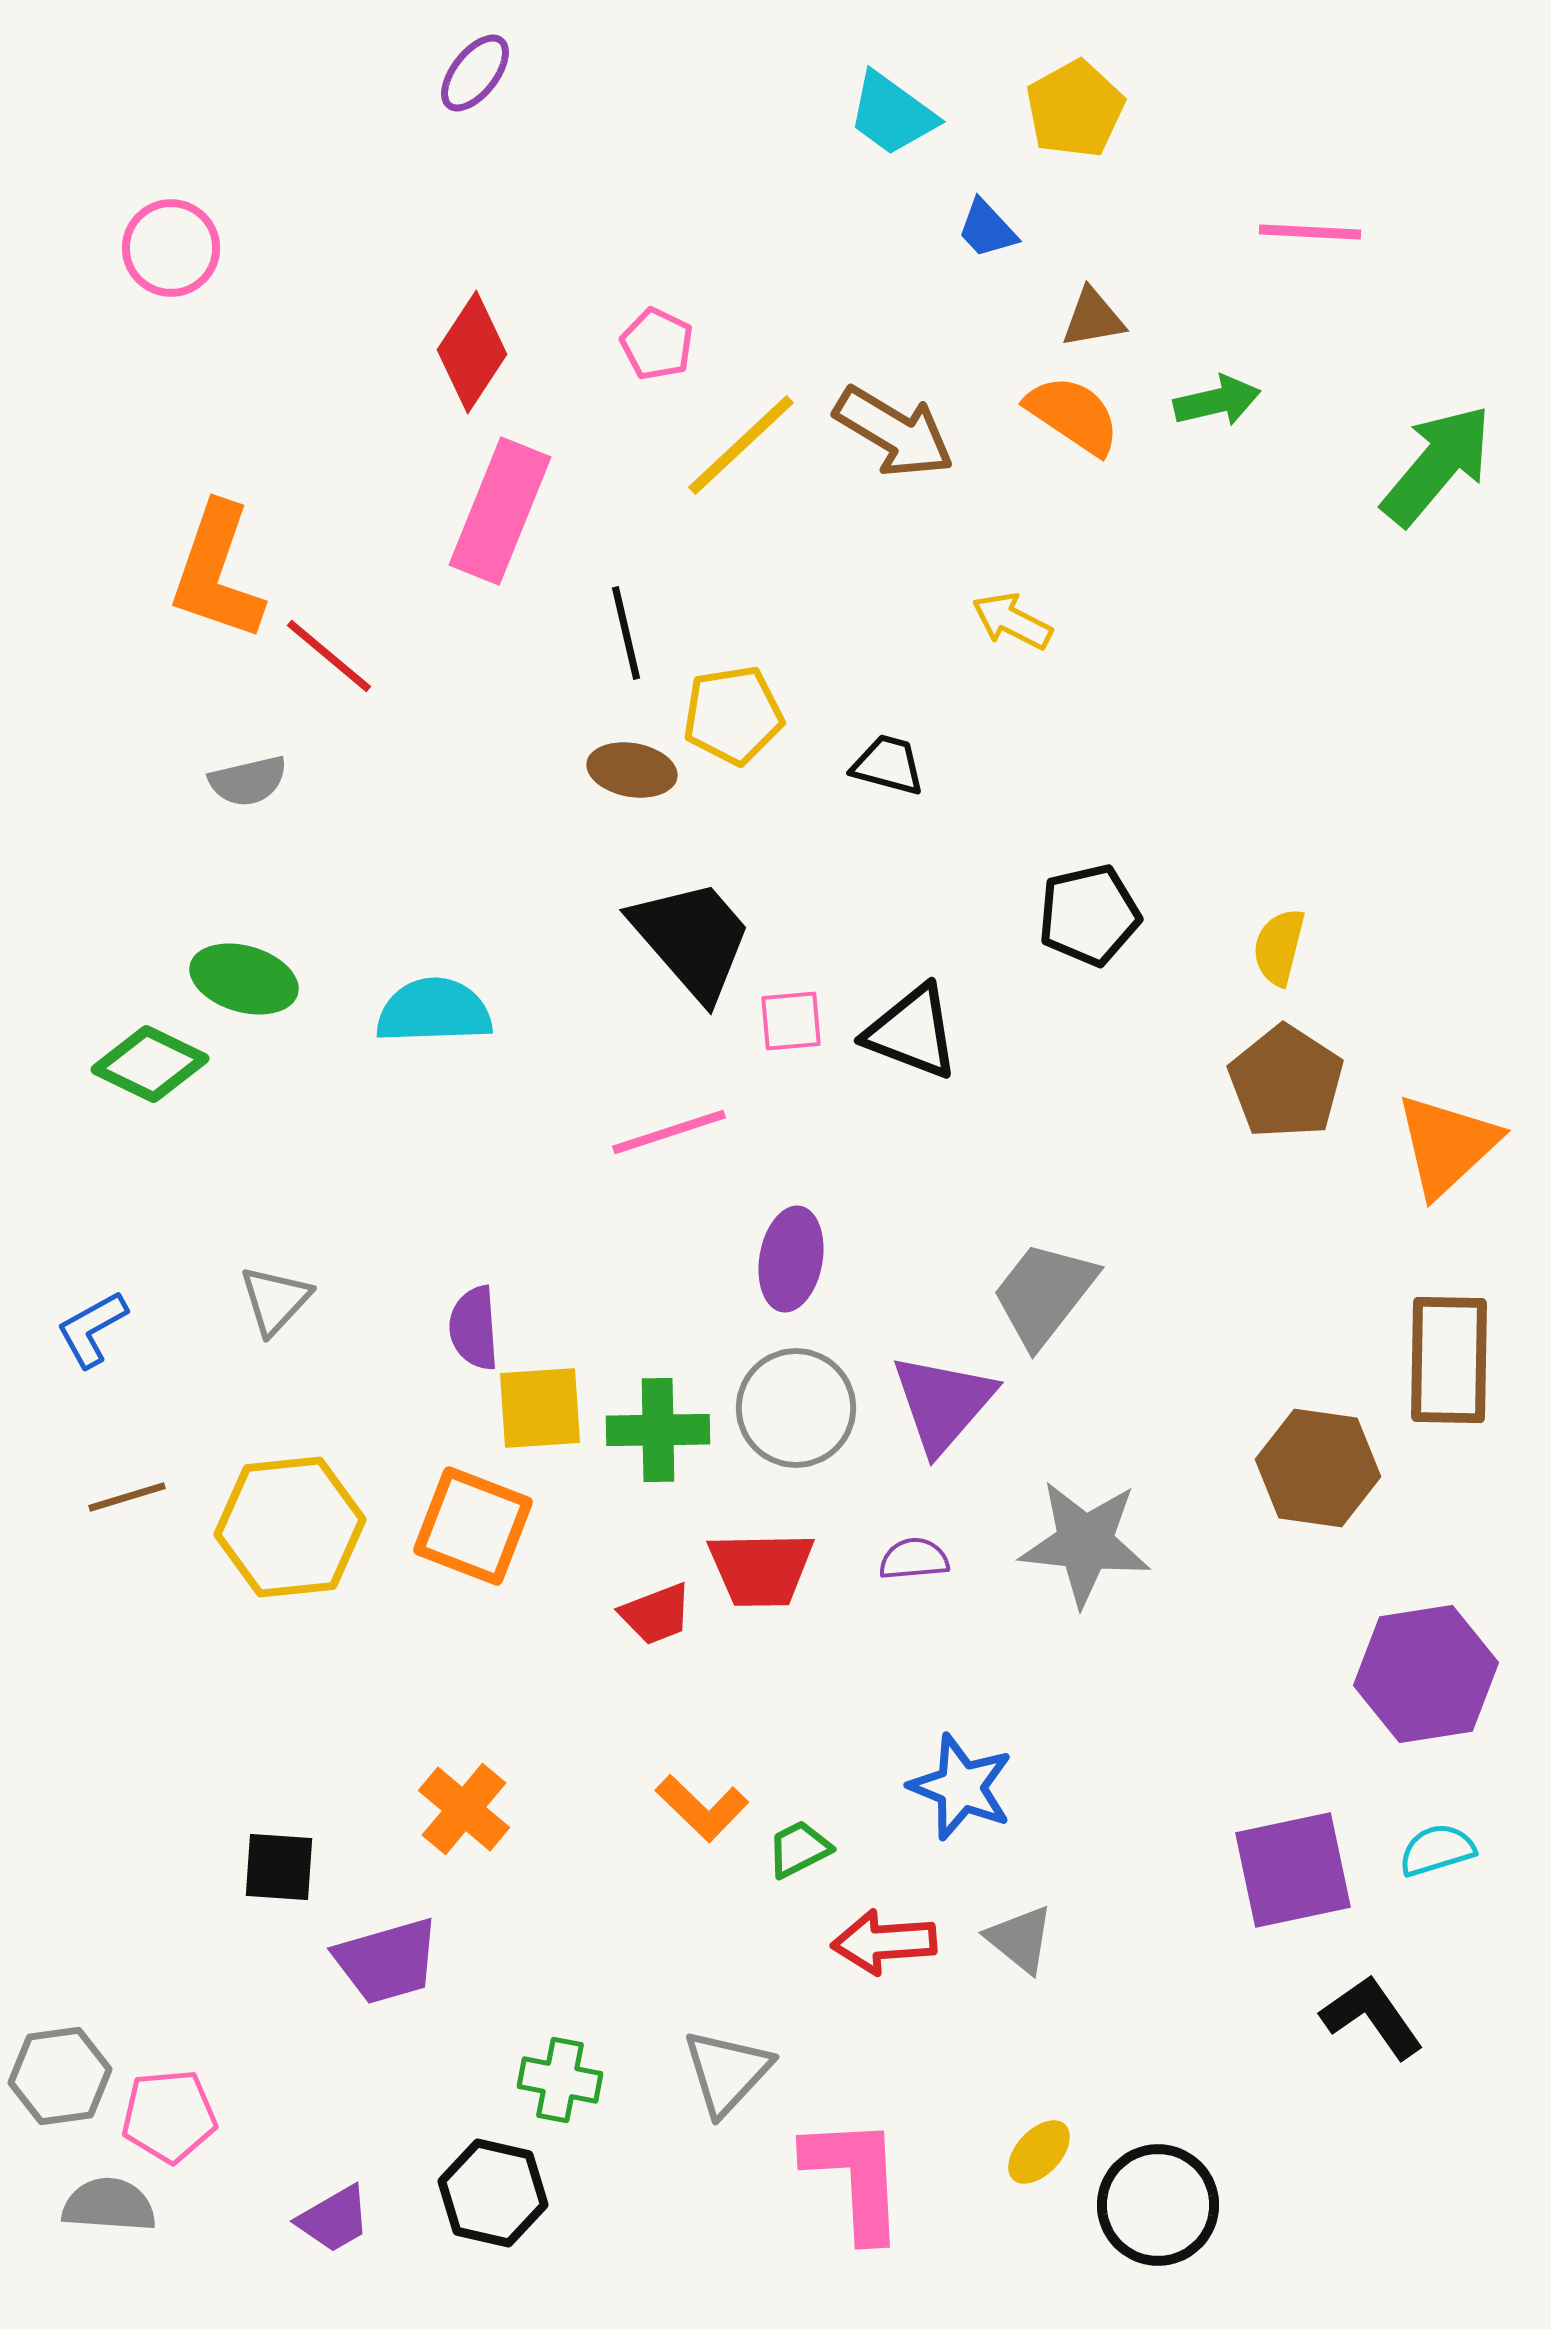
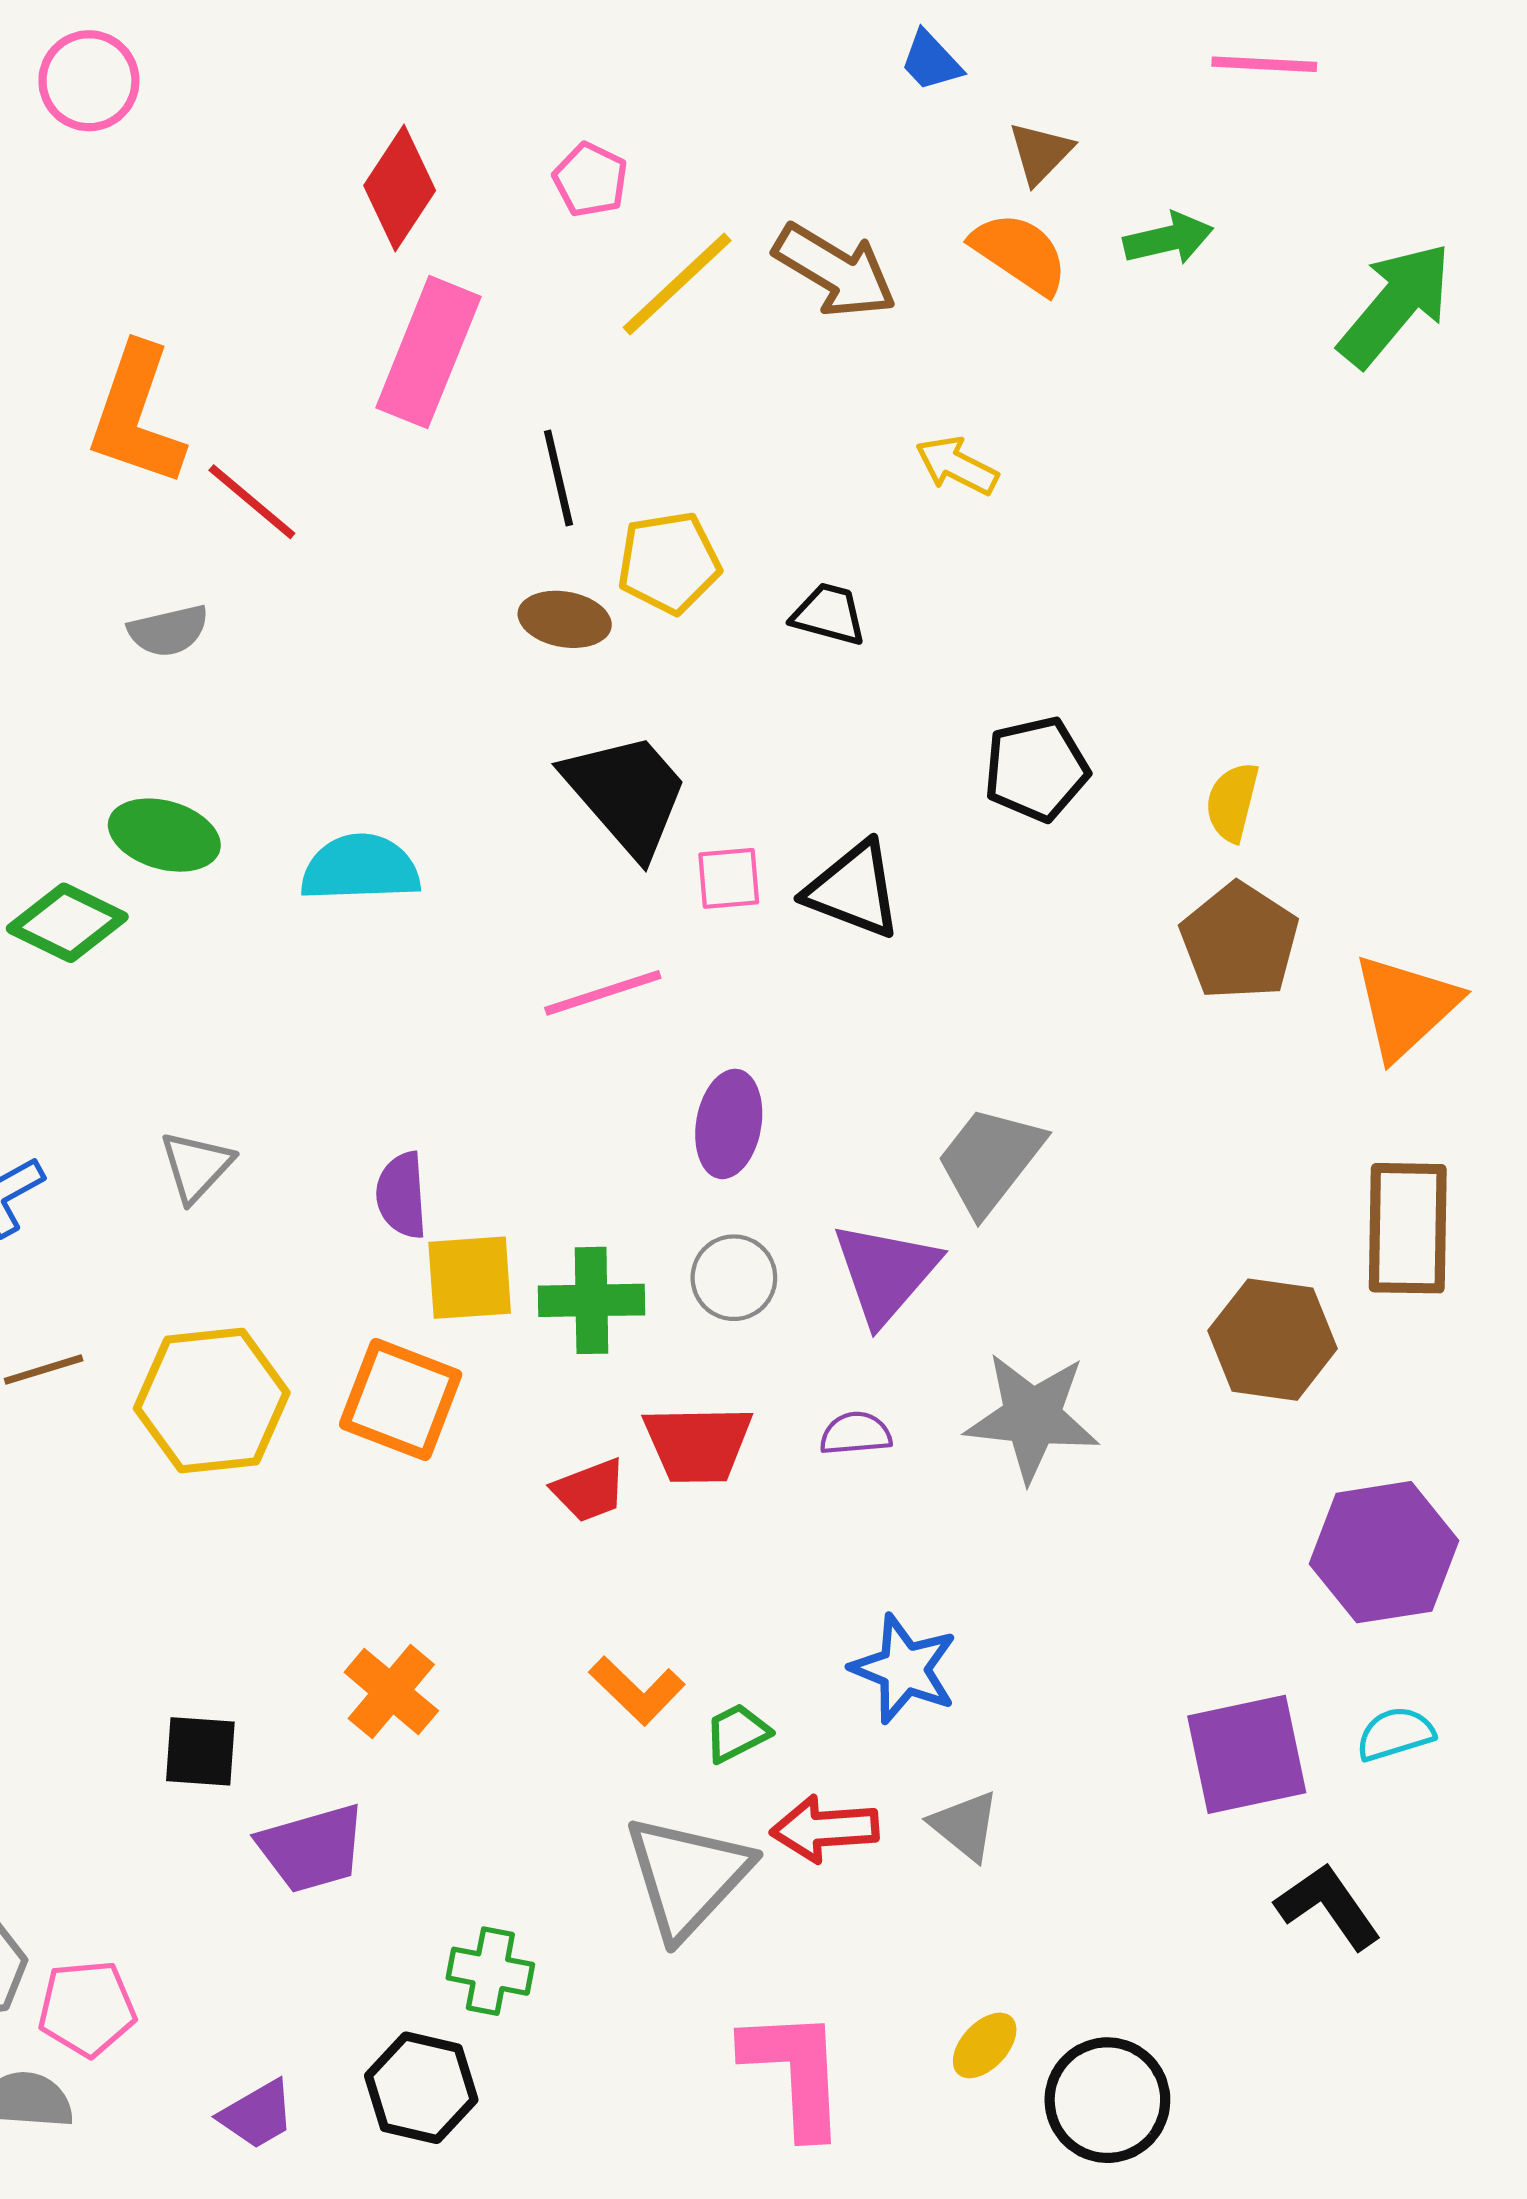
brown triangle: (1093, 318) -> (1040, 153), turned -36
gray circle: (796, 1408) -> (734, 1278), size x0.7
gray triangle: (727, 2072) -> (687, 1876), moved, size x1.4

